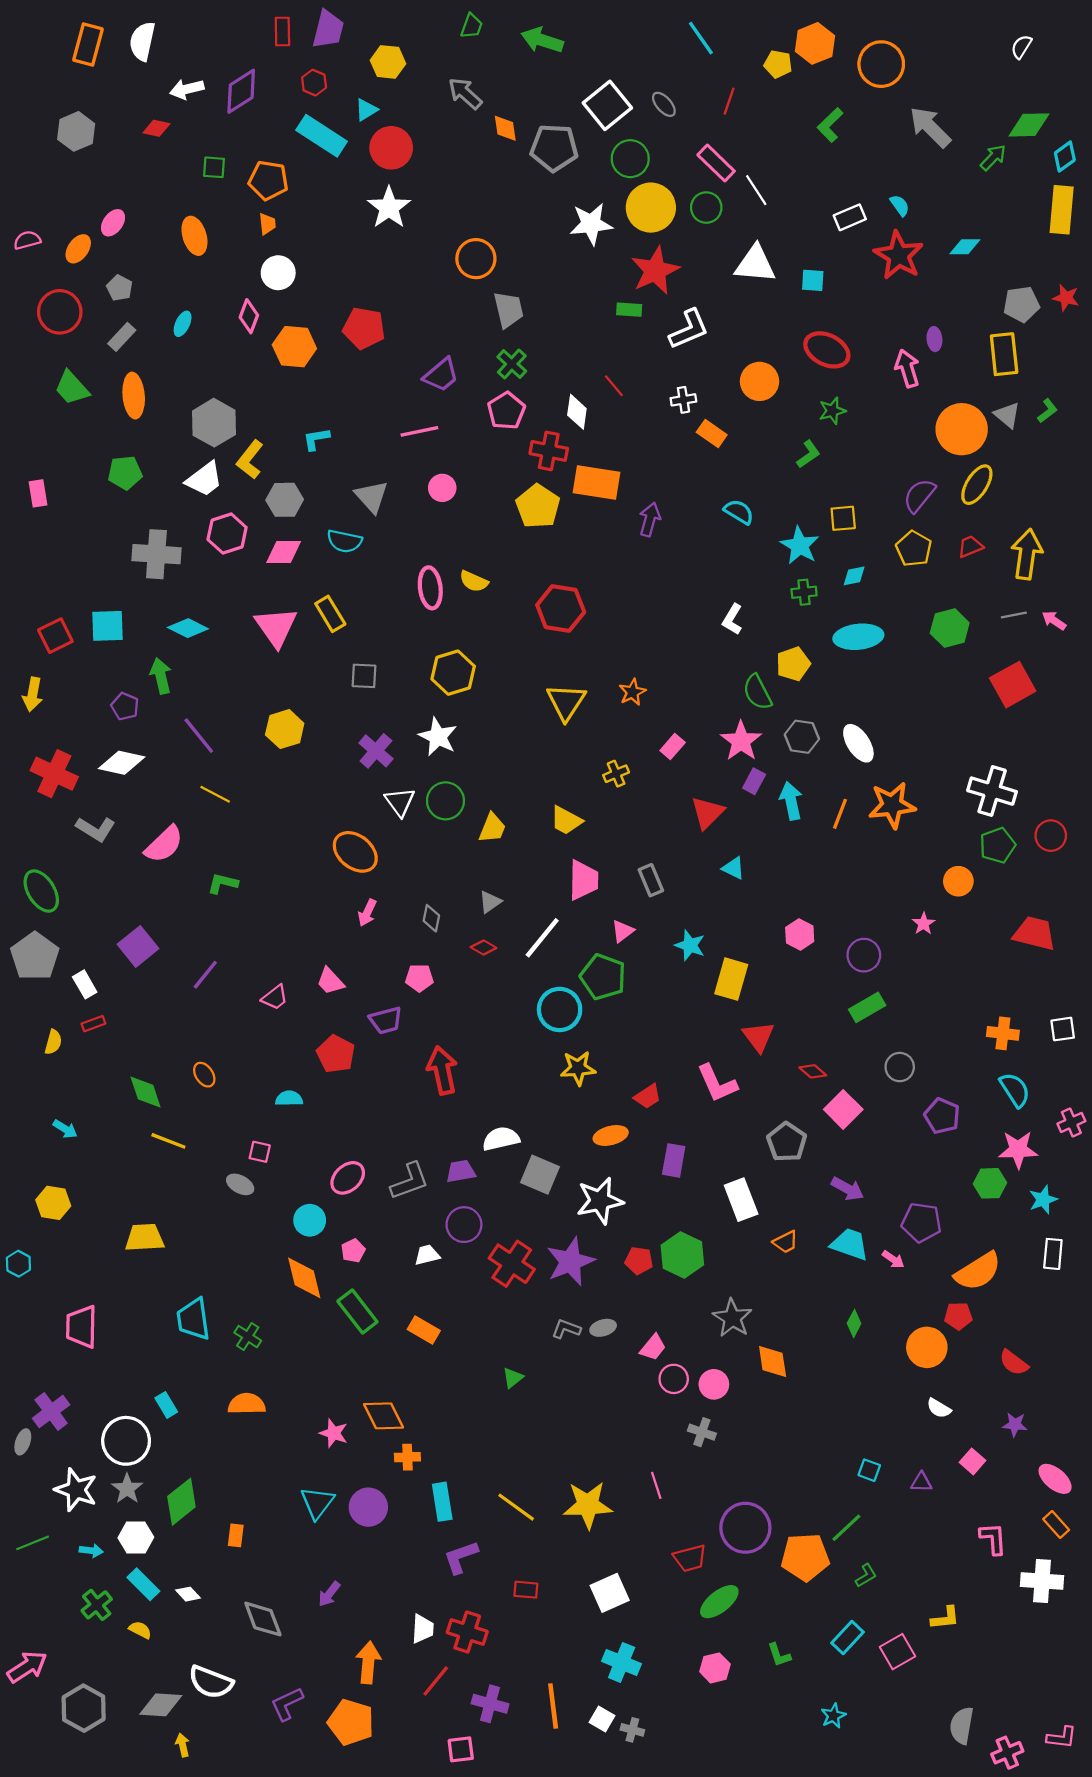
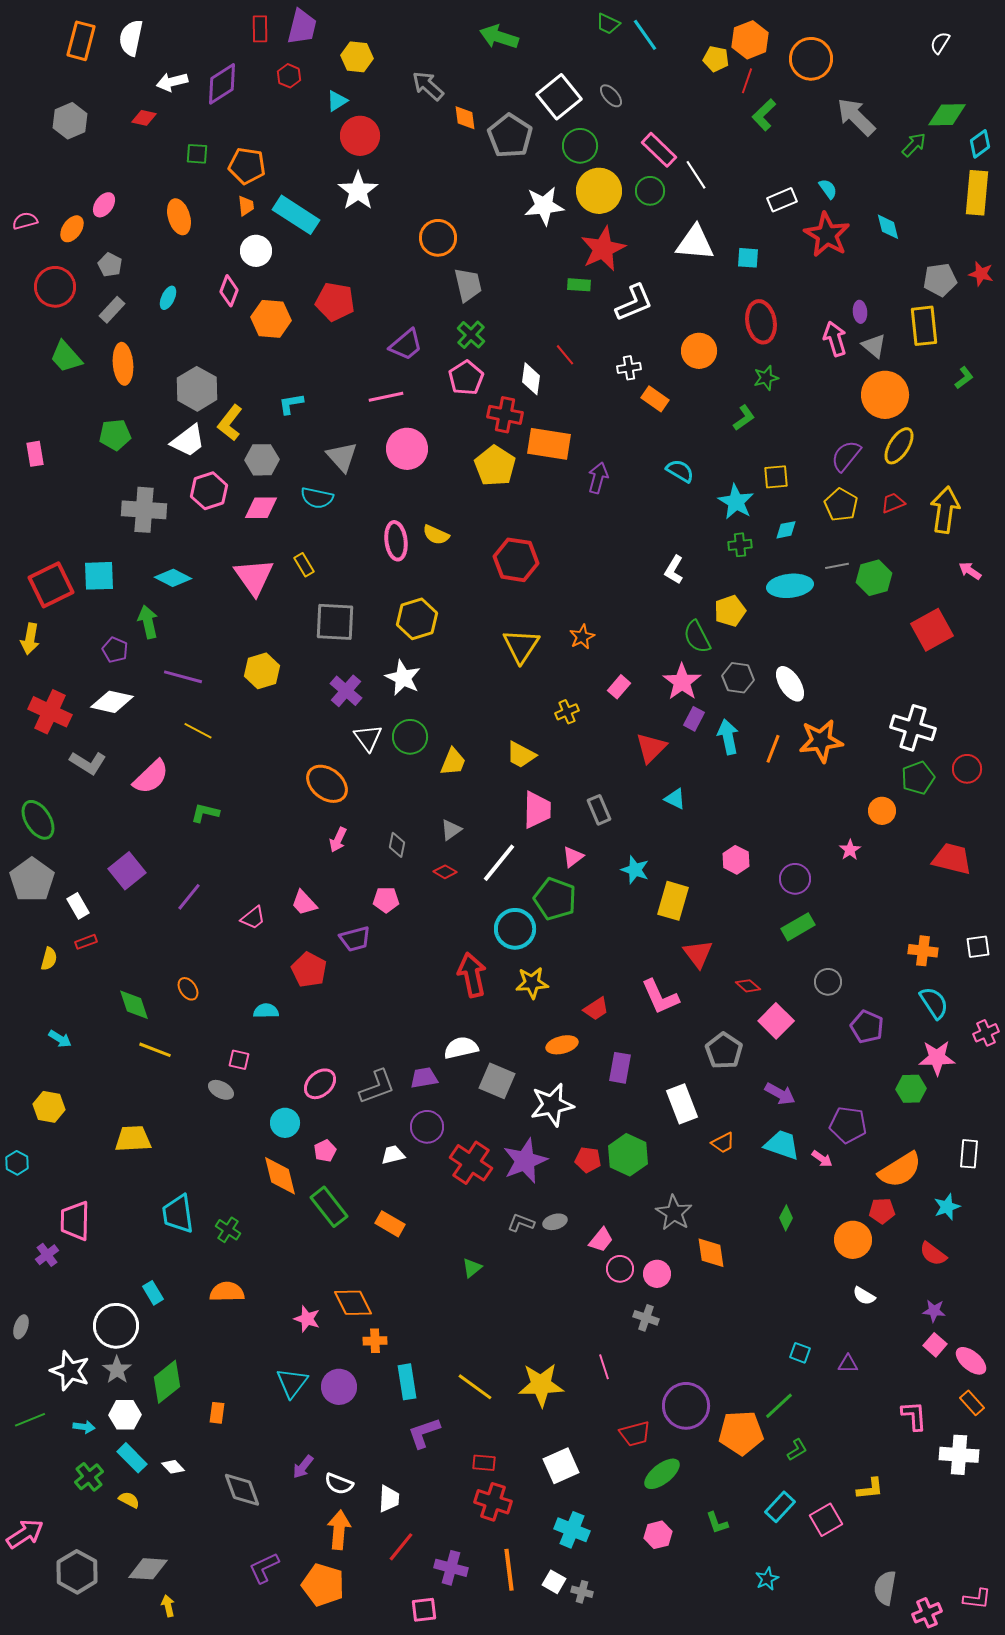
green trapezoid: (472, 26) -> (608, 24), moved, turned 95
red line: (729, 101) -> (747, 81), moved
cyan rectangle: (322, 136) -> (296, 215), moved
gray pentagon: (554, 148) -> (510, 136), turned 30
cyan diamond: (965, 247) -> (888, 227), turned 76
red ellipse: (827, 350) -> (761, 322), turned 54
gray triangle: (1007, 415) -> (874, 346), moved
pink circle: (442, 488) -> (407, 449), size x1.6
yellow rectangle: (330, 614) -> (304, 565), size x0.7
gray line: (1014, 615) -> (837, 566), moved
red square: (55, 636) -> (51, 585), size x1.4
gray square: (364, 676) -> (335, 622), size x1.6
purple line: (199, 736) -> (183, 677), turned -36
red arrow: (442, 1070) -> (472, 975), moved
cyan star: (1043, 1200) -> (947, 1207), moved
purple cross: (51, 1411) -> (47, 1255), moved, size x0.7
pink square: (972, 1461) -> (935, 1345), moved
red cross: (467, 1632) -> (493, 1502), moved
white semicircle: (211, 1682) -> (339, 1484), moved, size x0.7

